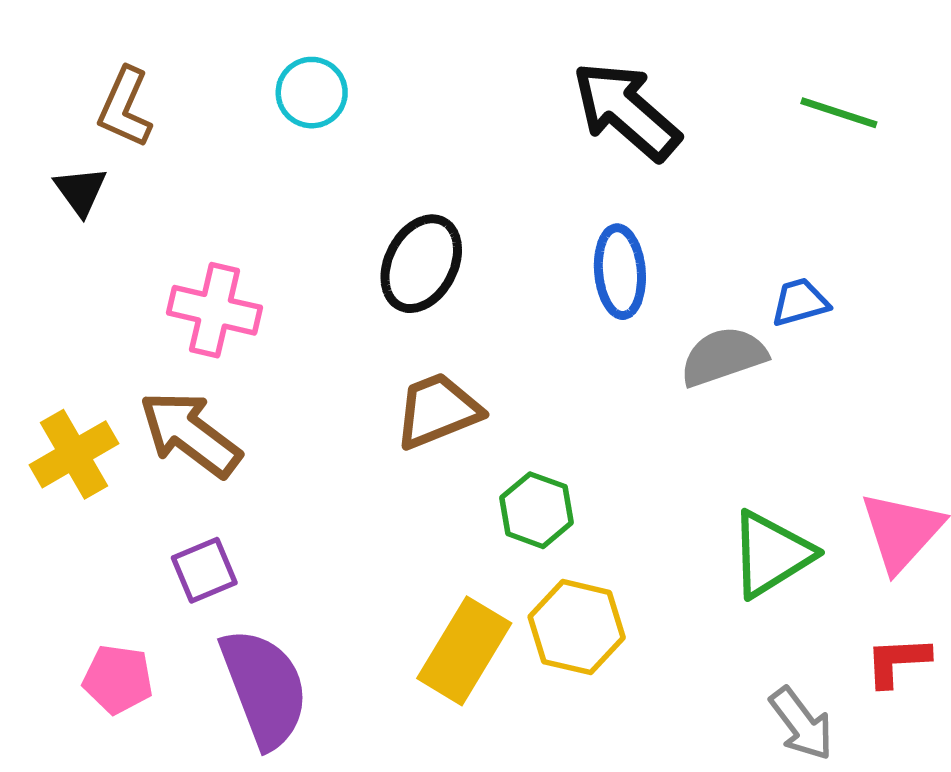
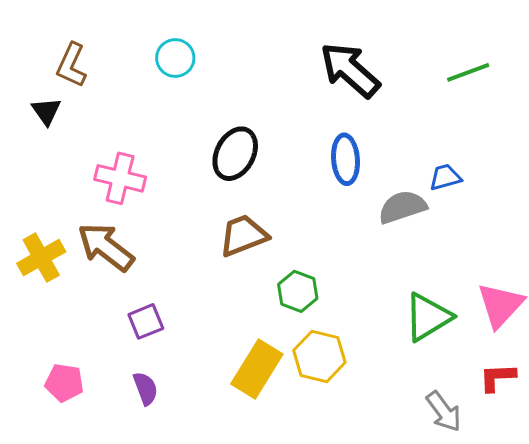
green line: (839, 113) -> (468, 72), turned -39
purple square: (204, 570) -> (146, 321), moved
purple semicircle: (264, 688) -> (146, 388), size x0.5

